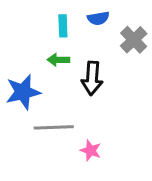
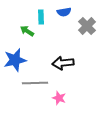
green arrow: (58, 60) -> (27, 31), moved, turned 32
black arrow: (92, 78) -> (63, 63), moved, turned 80

